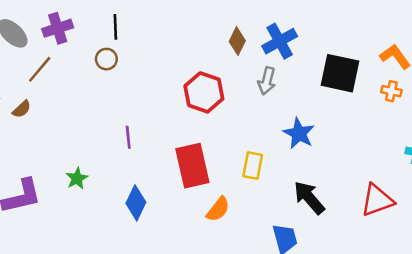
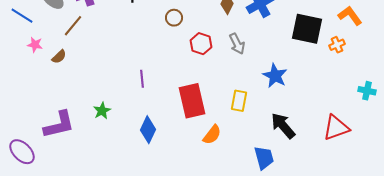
brown circle: (106, 59) -> (174, 18), moved
gray arrow: (267, 81) -> (237, 44), moved, turned -40
orange cross: (391, 91) -> (337, 45), moved, turned -35
red hexagon: (204, 92) -> (201, 44), size x0.7

